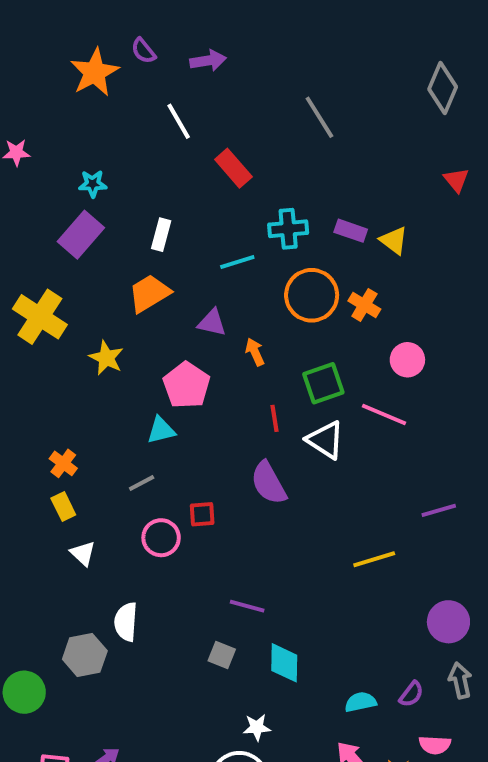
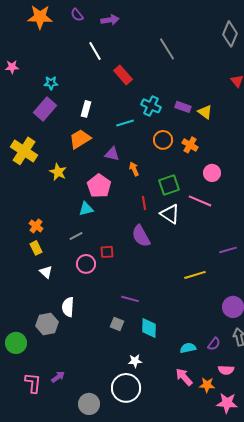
orange star: (95, 72) -> (40, 17), moved, turned 30
cyan cross: (288, 229) -> (151, 106), turned 30
orange circle: (312, 295) -> (163, 140), size x0.7

